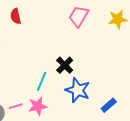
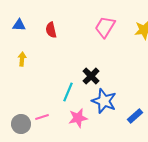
red semicircle: (16, 16) -> (51, 30), moved
pink star: (38, 106) -> (78, 118), moved

